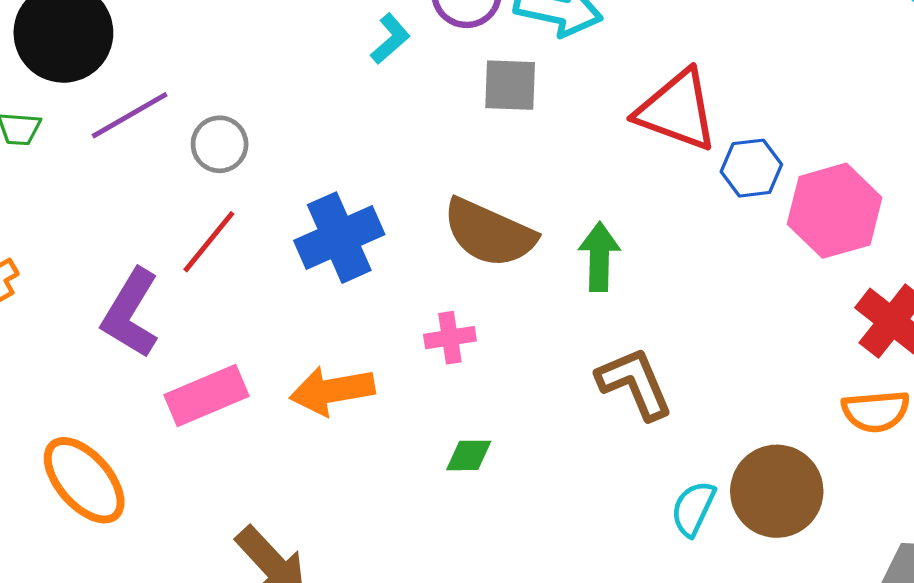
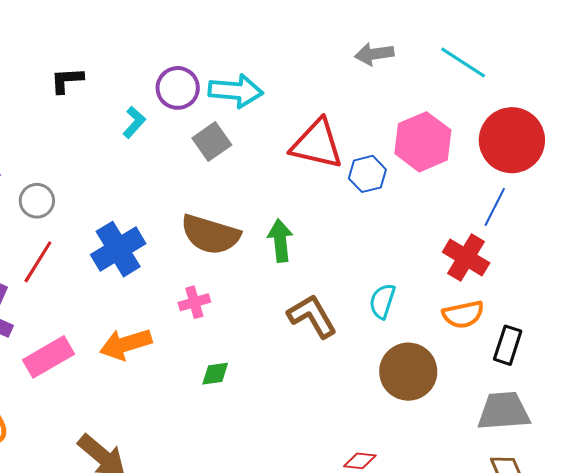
gray square: (510, 85) -> (212, 141), turned -30
pink hexagon: (835, 211) -> (423, 142), moved
cyan semicircle: (693, 509) -> (382, 301), moved

